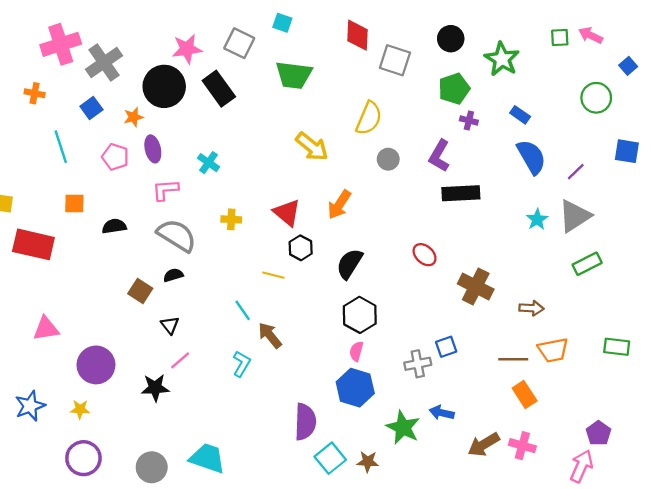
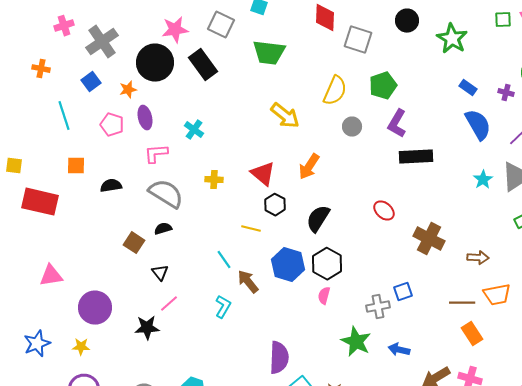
pink cross: (61, 44) -> (64, 26), size x0.6
green pentagon: (454, 89) -> (383, 86), moved
purple cross: (469, 121) -> (506, 93), moved
blue hexagon: (355, 388) -> (288, 265), moved
green star: (403, 427) -> (356, 342), moved

